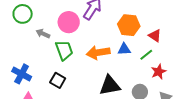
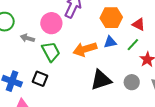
black square: (58, 80) -> (40, 79), moved

